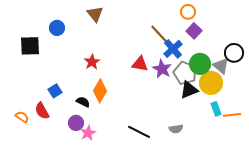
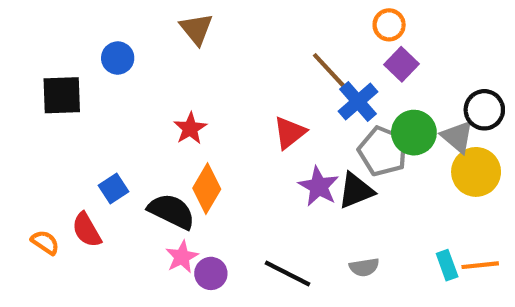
red triangle: (140, 64) -> (290, 133), turned -48
purple star: (162, 69) -> (319, 186), moved
yellow circle: (211, 83) -> (476, 172), moved
black triangle: (189, 90) -> (356, 191), moved
black semicircle: (83, 102) -> (172, 211), size x1.6
cyan rectangle: (216, 109) -> (447, 265), moved
orange line: (232, 115) -> (480, 265), moved
purple circle: (76, 123) -> (211, 273), moved
pink star: (88, 133) -> (182, 257), moved

